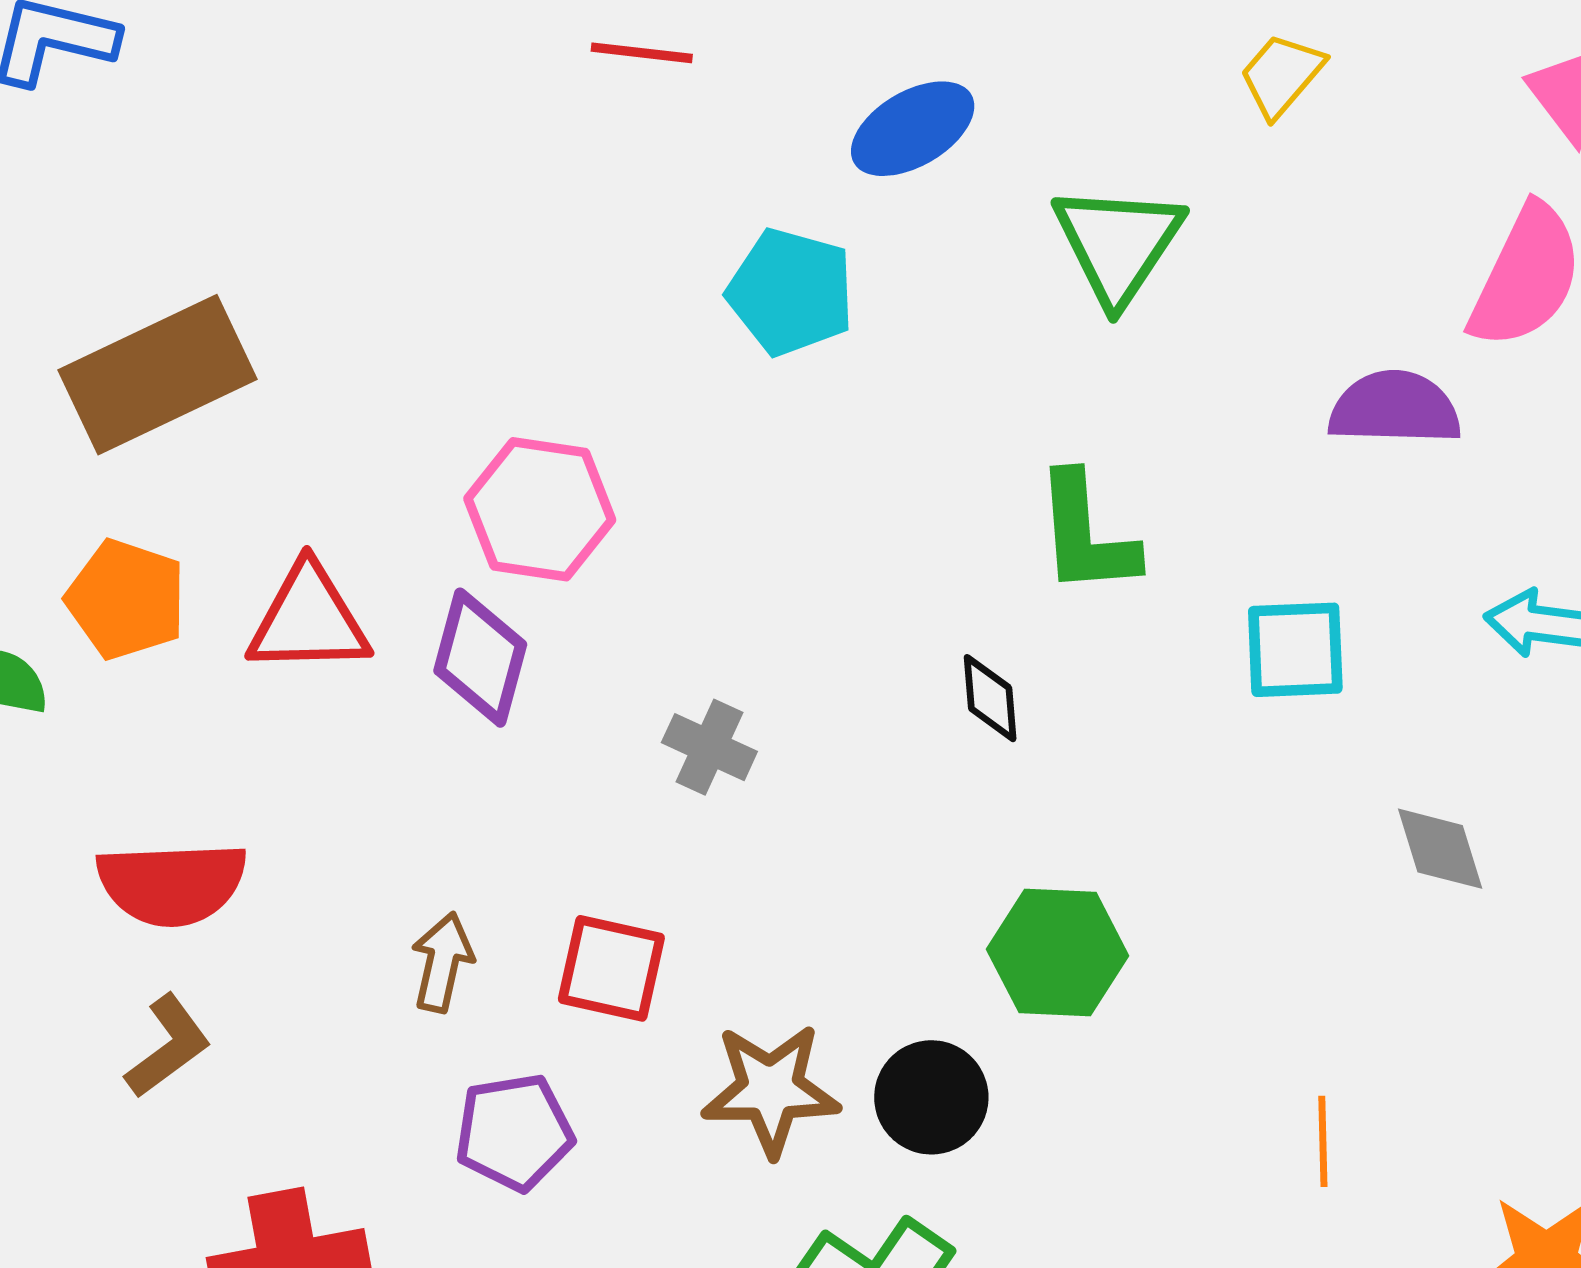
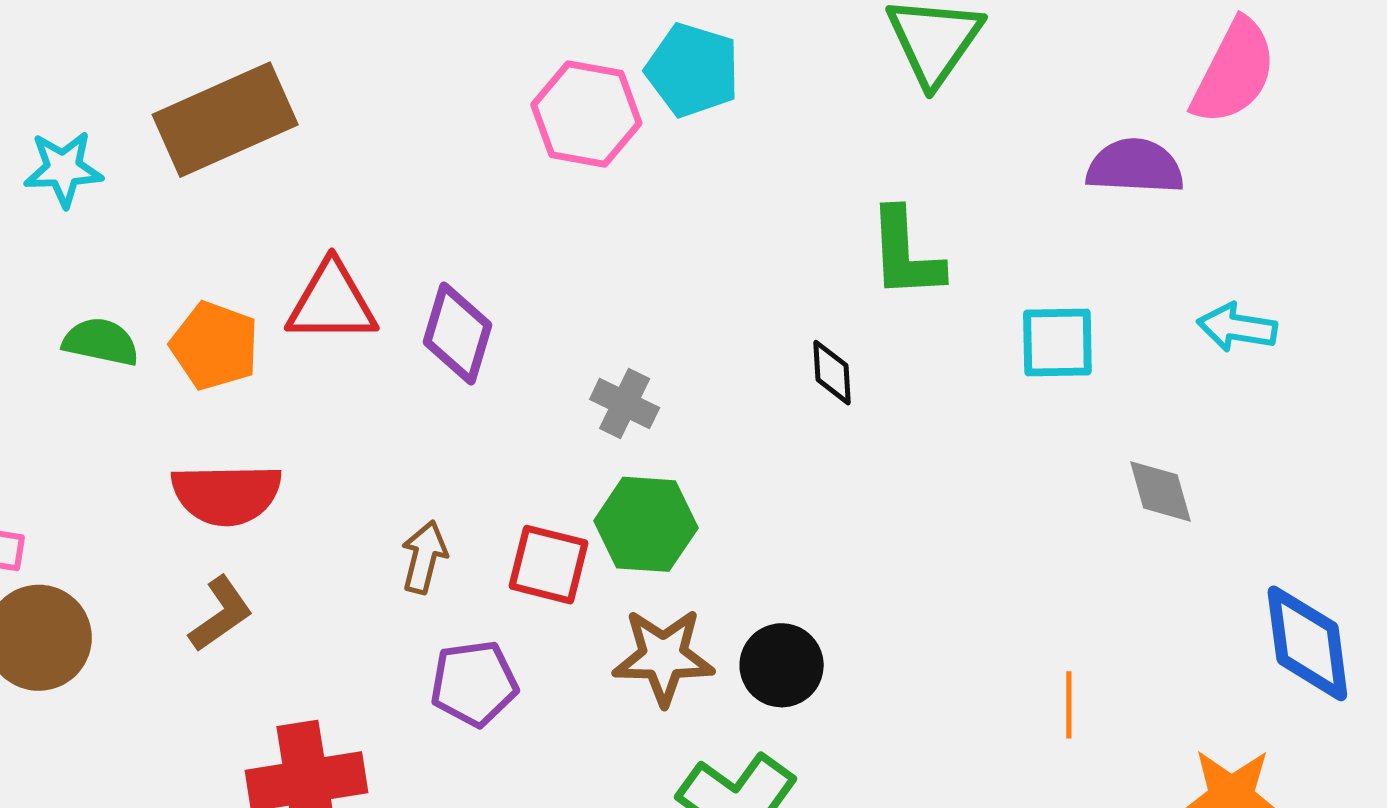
pink hexagon: (540, 509) -> (586, 114), moved
orange pentagon: (126, 599) -> (215, 346), moved
green hexagon: (1058, 953) -> (646, 524), moved

